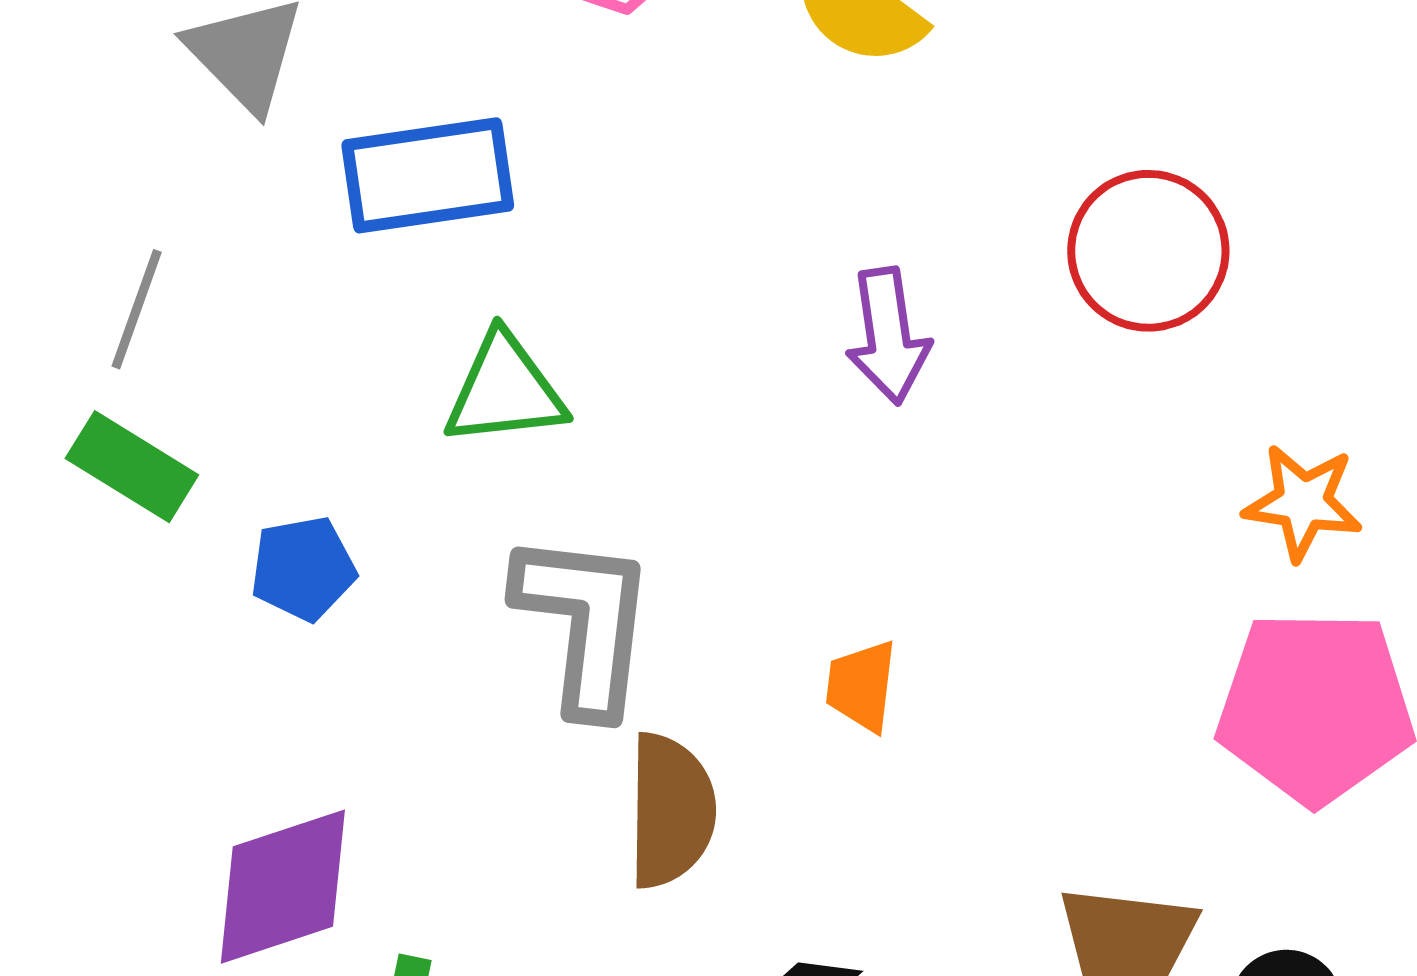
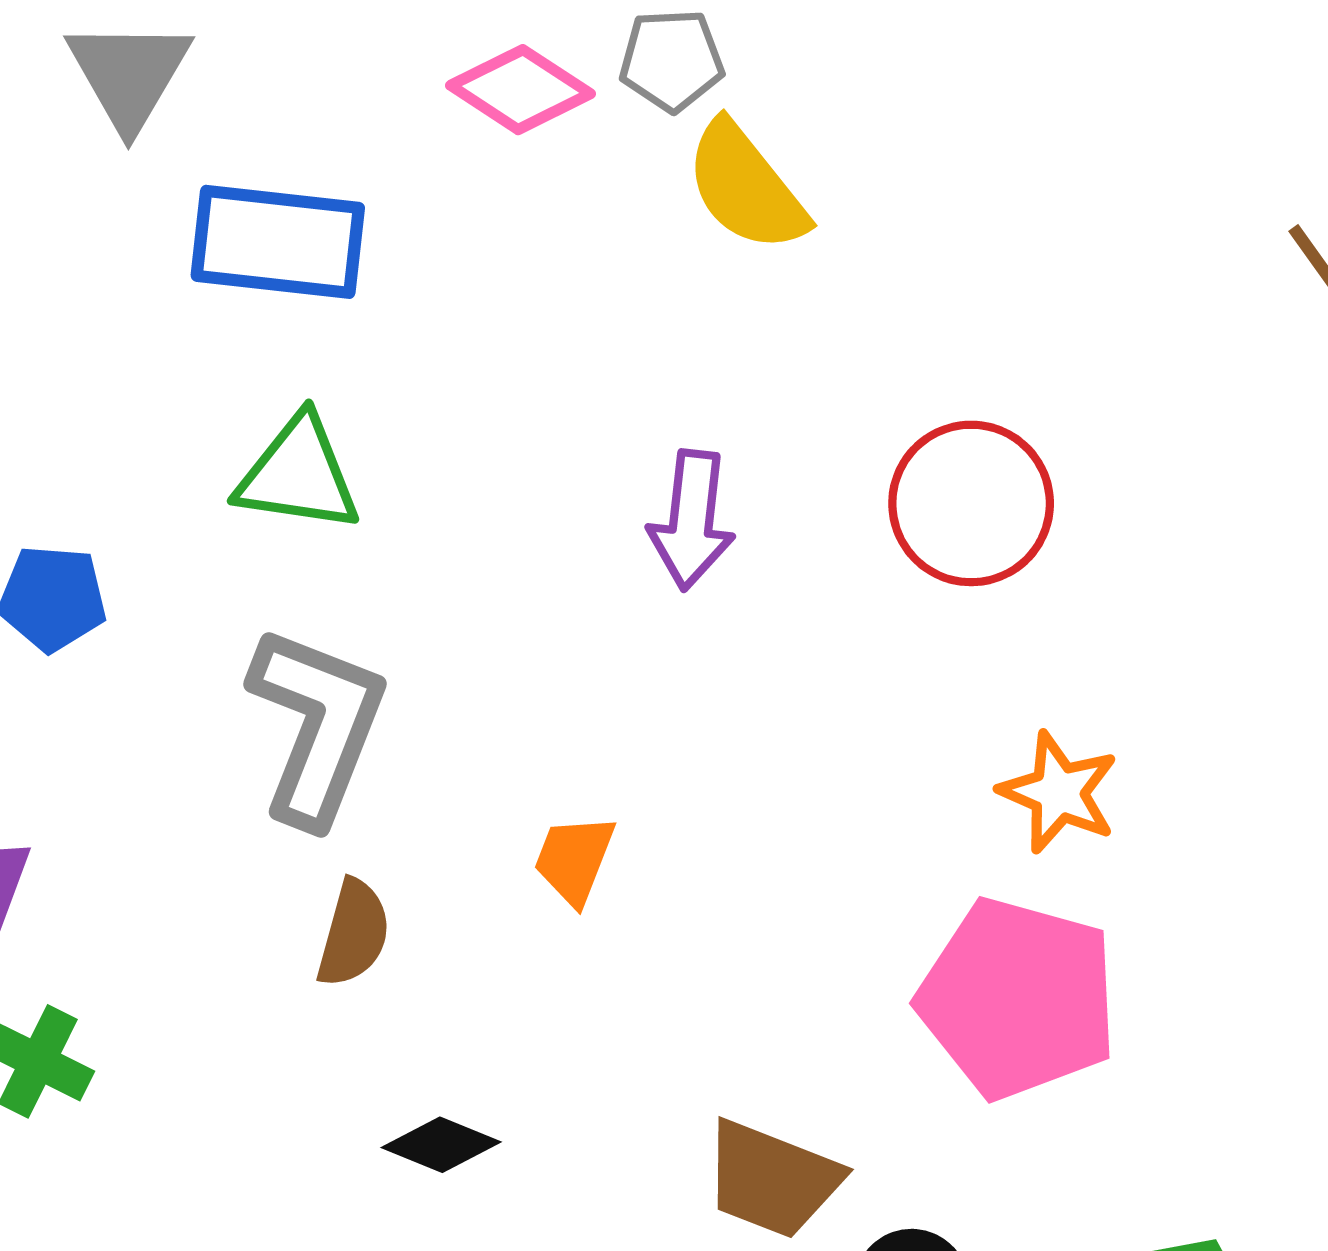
brown semicircle: (671, 811) -> (353, 933), size x0.7

